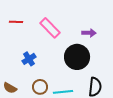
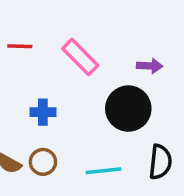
blue cross: (29, 59) -> (43, 112), turned 32
brown circle: (40, 87) -> (43, 162), moved

